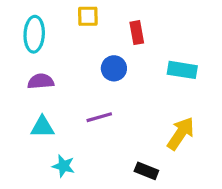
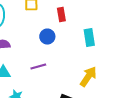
cyan rectangle: (182, 70) -> (89, 38), turned 72

